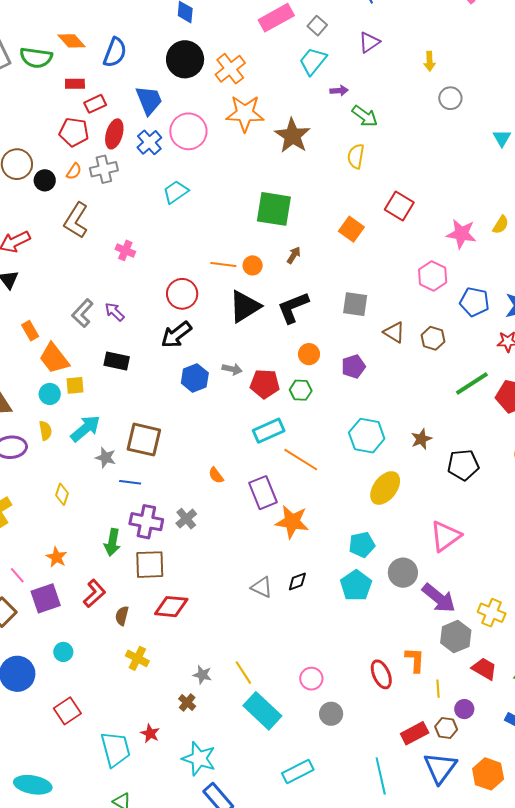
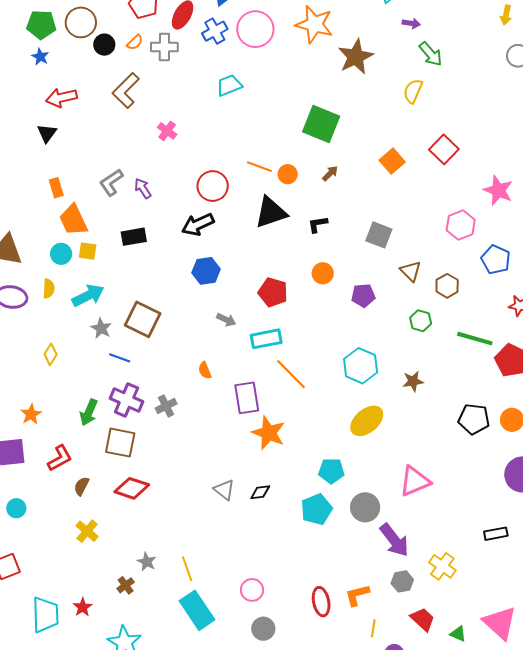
black L-shape: (293, 307) -> (318, 224), size x0.6
black rectangle: (117, 361) -> (134, 237), turned -35
gray arrow: (232, 369) -> (226, 320), moved
green line: (472, 384) -> (475, 339), turned 36
green hexagon: (301, 390) -> (421, 321), moved
black pentagon: (463, 465) -> (474, 419), moved
gray hexagon: (456, 637) -> (402, 581), size x0.7
orange L-shape: (415, 660) -> (357, 595), turned -120

